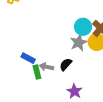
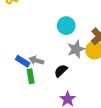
cyan circle: (83, 27) -> (66, 26), moved
gray arrow: (46, 67) -> (36, 60), moved

